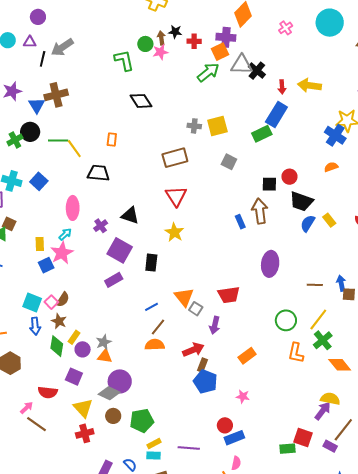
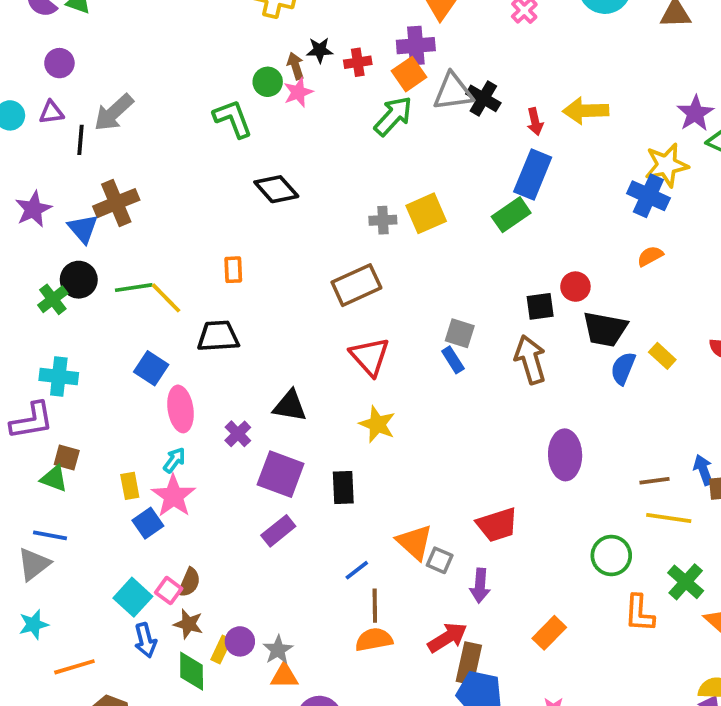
gray square: (229, 162) -> (460, 333), moved
blue square: (39, 181) -> (151, 368), moved
blue rectangle: (240, 222) -> (453, 360), moved
cyan square: (32, 303) -> (133, 597), turned 30
yellow line: (318, 320) -> (669, 518), moved, turned 70
brown line: (158, 327) -> (375, 606), turned -30
purple circle: (83, 349) -> (240, 641), moved
brown rectangle: (203, 365) -> (469, 663), size x1.5

